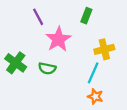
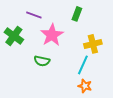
purple line: (38, 17) -> (34, 15), turned -42
green cross: (16, 63) -> (14, 36), moved

